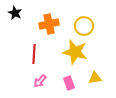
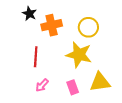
black star: (15, 13) -> (29, 14), moved
yellow triangle: (95, 78) -> (100, 82), size x1.5

